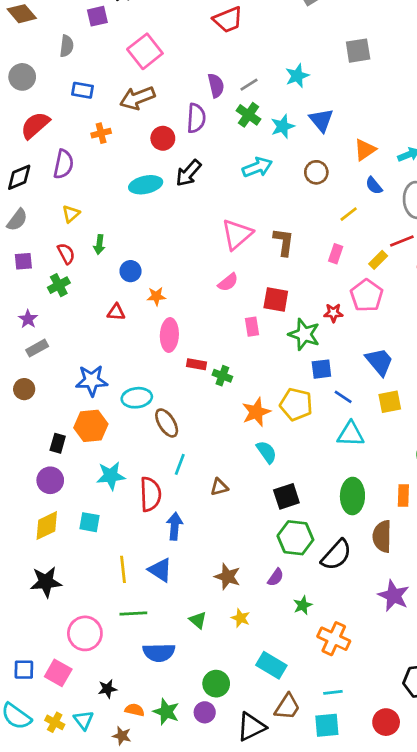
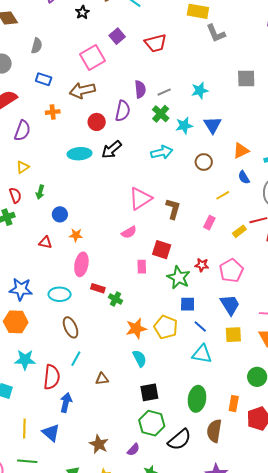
purple square: (97, 16) -> (117, 36), moved, turned -35
pink pentagon: (367, 295) -> (231, 271), moved
cyan ellipse: (137, 398) -> (60, 294), moved

